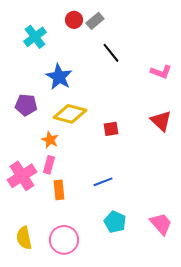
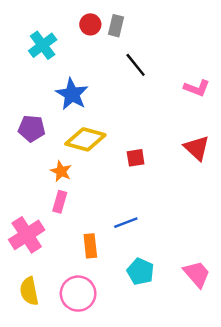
gray rectangle: (95, 21) -> (116, 26), turned -36
pink cross: (22, 176) -> (27, 235), moved
orange rectangle: (59, 190) -> (90, 246), moved

